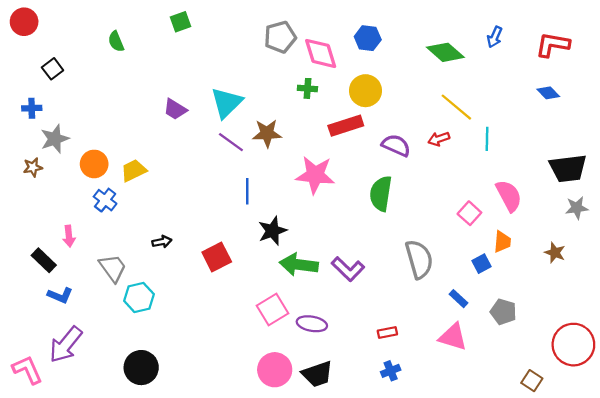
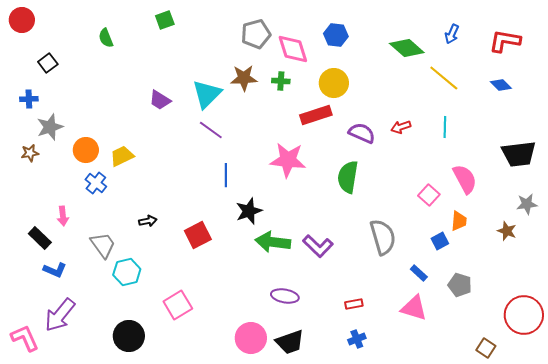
yellow line: (456, 107) -> (444, 78), moved
brown star: (267, 133) -> (244, 78), moved
gray star: (577, 208) -> (527, 204), moved
pink square: (272, 310) -> (178, 305), moved

